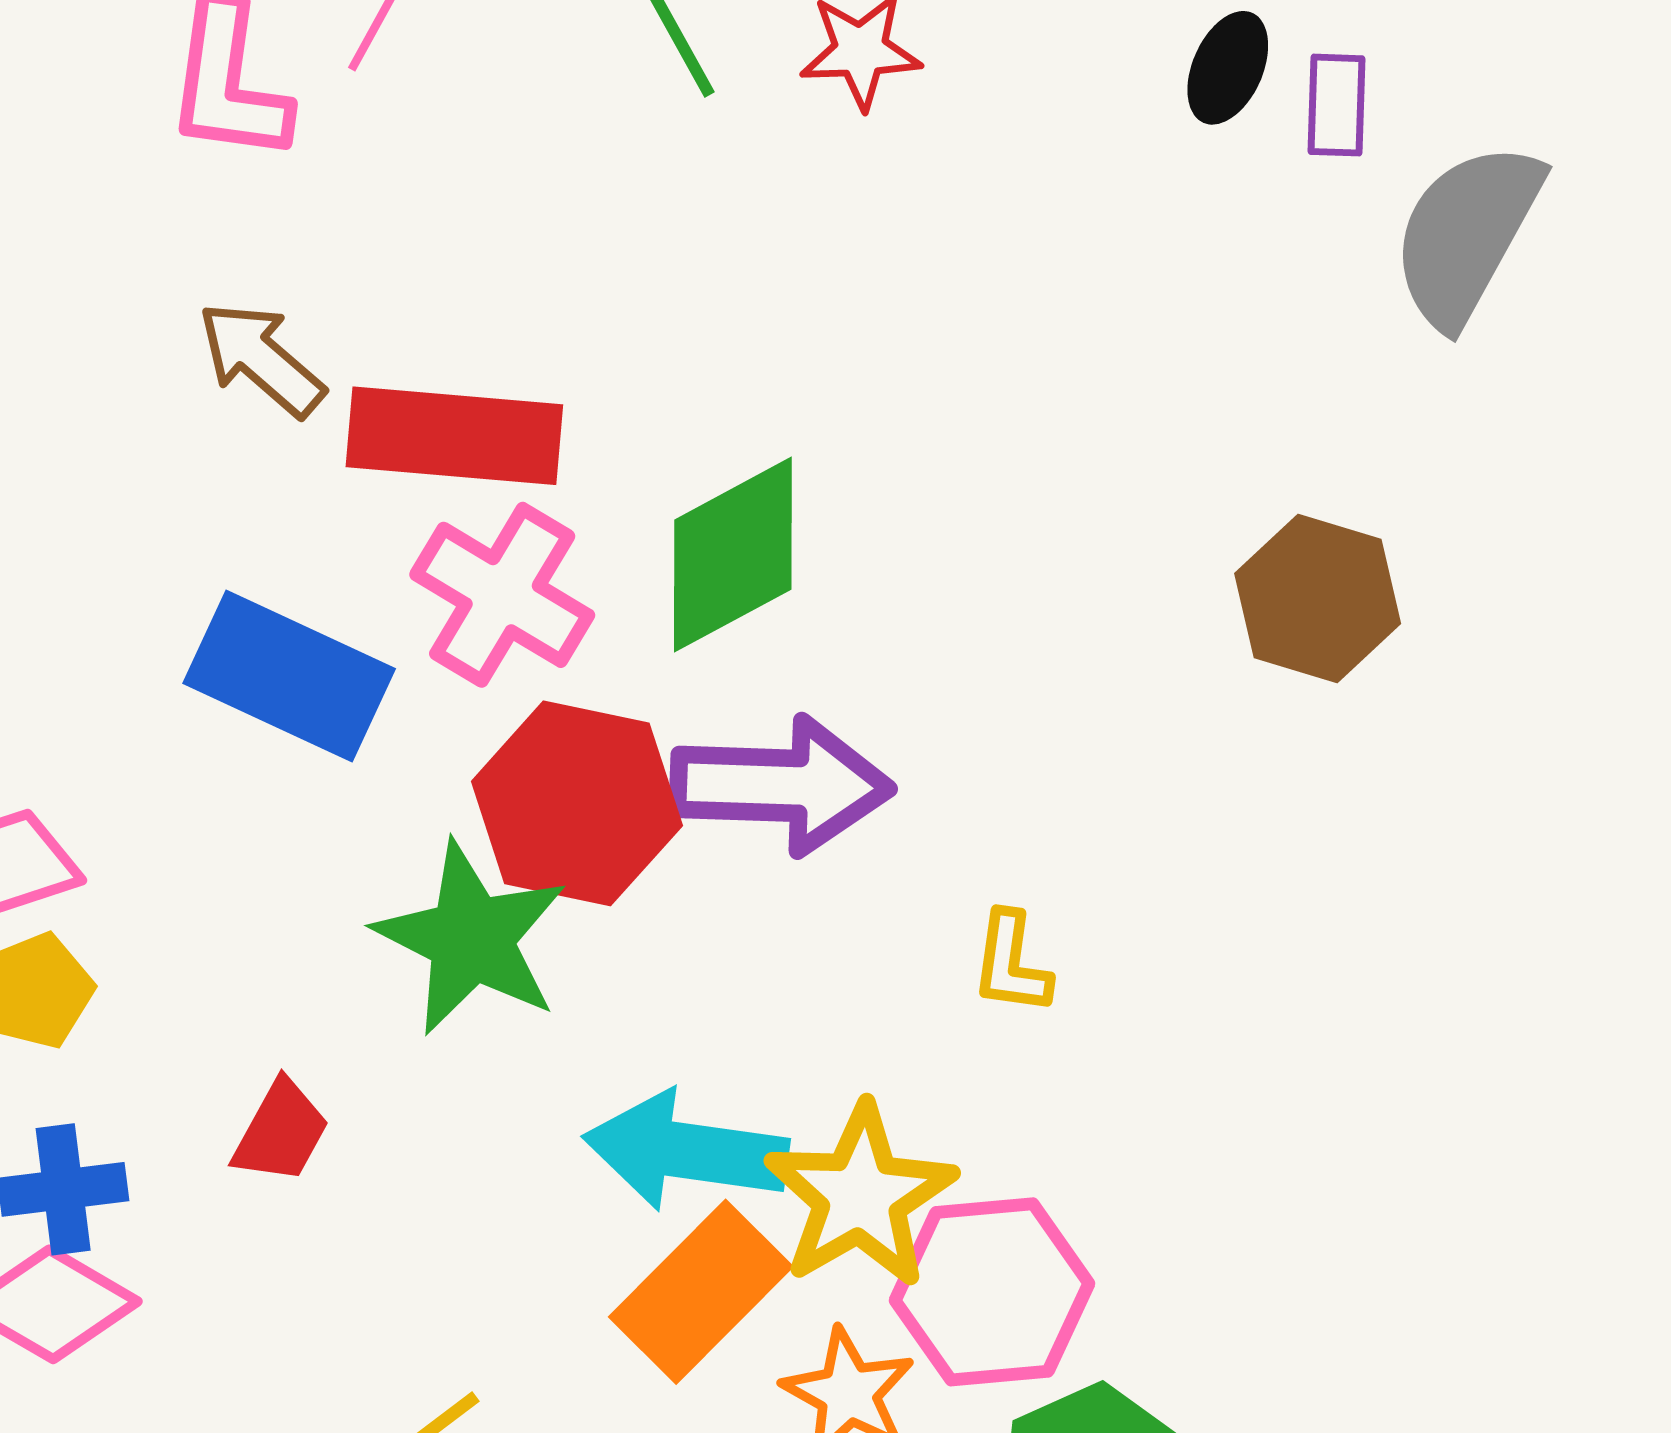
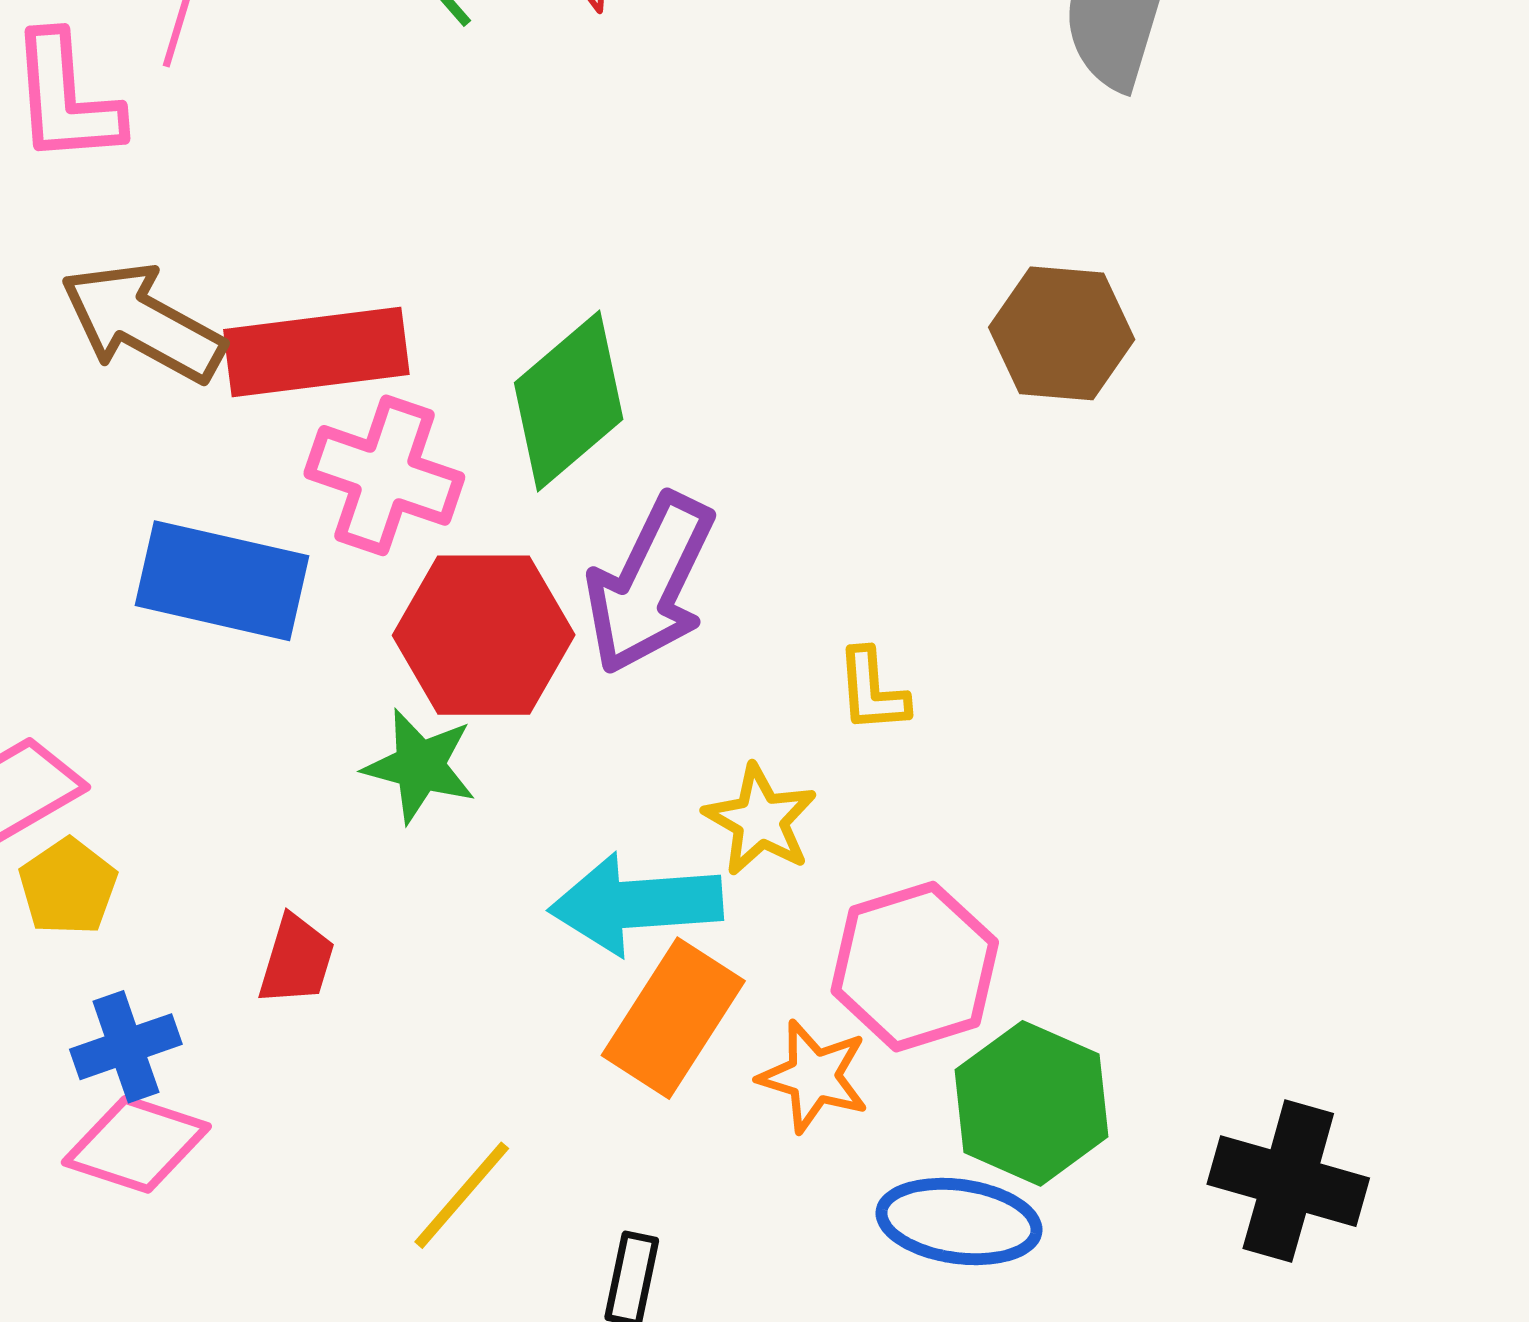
brown arrow: (261, 359) -> (143, 323), size x1.4
purple arrow: (781, 785) -> (650, 584), turned 126
green star: (471, 938) -> (420, 766), size x0.7
yellow star: (860, 1196) -> (760, 820), moved, size x0.7

